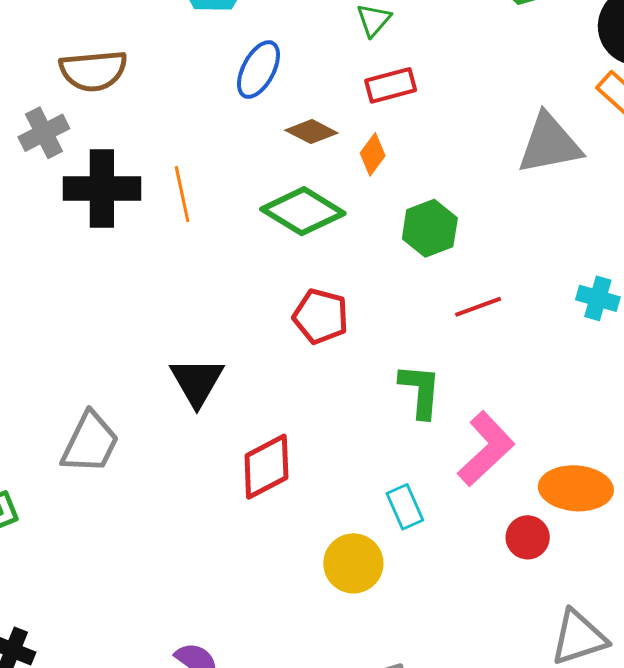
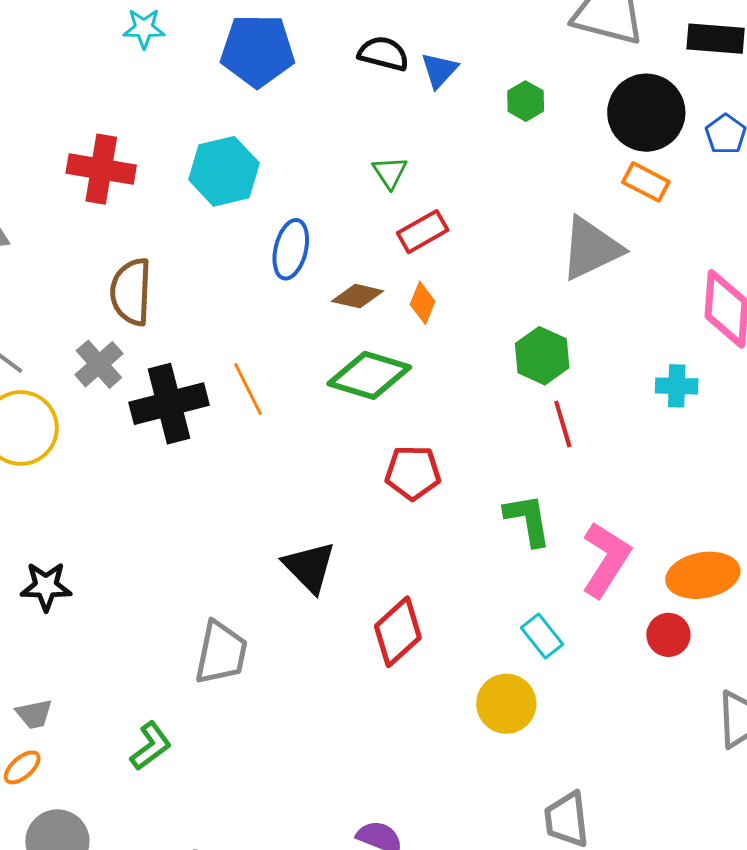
brown semicircle: (93, 71) -> (131, 292), turned 112
green hexagon: (430, 228) -> (542, 356), moved
red line: (478, 307) -> (563, 424), turned -72

